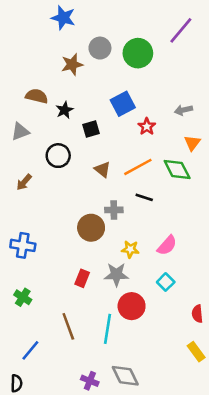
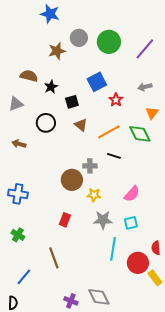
purple line: (181, 30) -> (145, 49), moved
brown triangle: (102, 170) -> (81, 125), moved
brown arrow: (24, 182) -> (19, 144), turned 64
yellow star: (130, 249) -> (94, 195), moved
gray star: (116, 275) -> (103, 220), moved
cyan square: (166, 282) -> (131, 223), turned 32
red circle: (132, 306) -> (138, 263), moved
cyan line: (108, 329) -> (113, 249), moved

